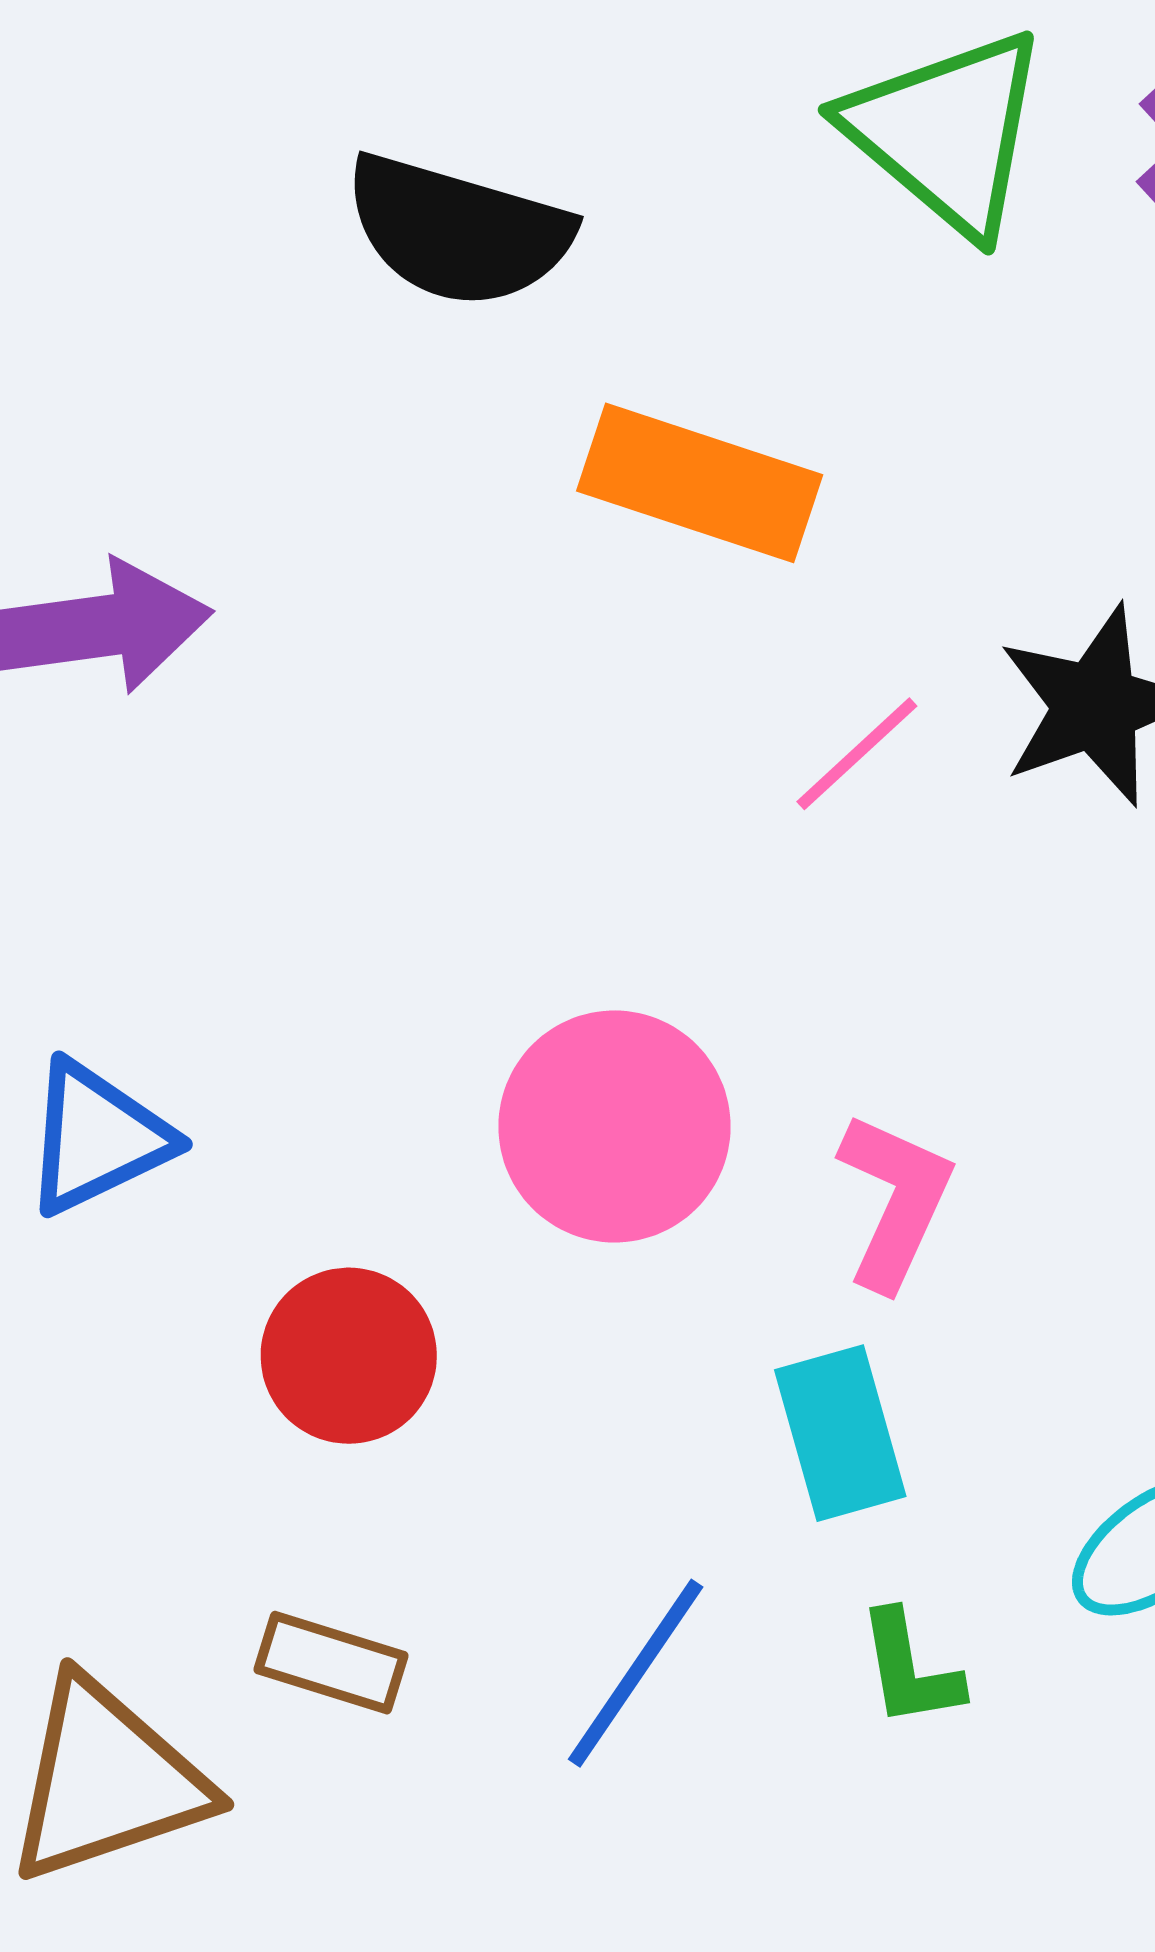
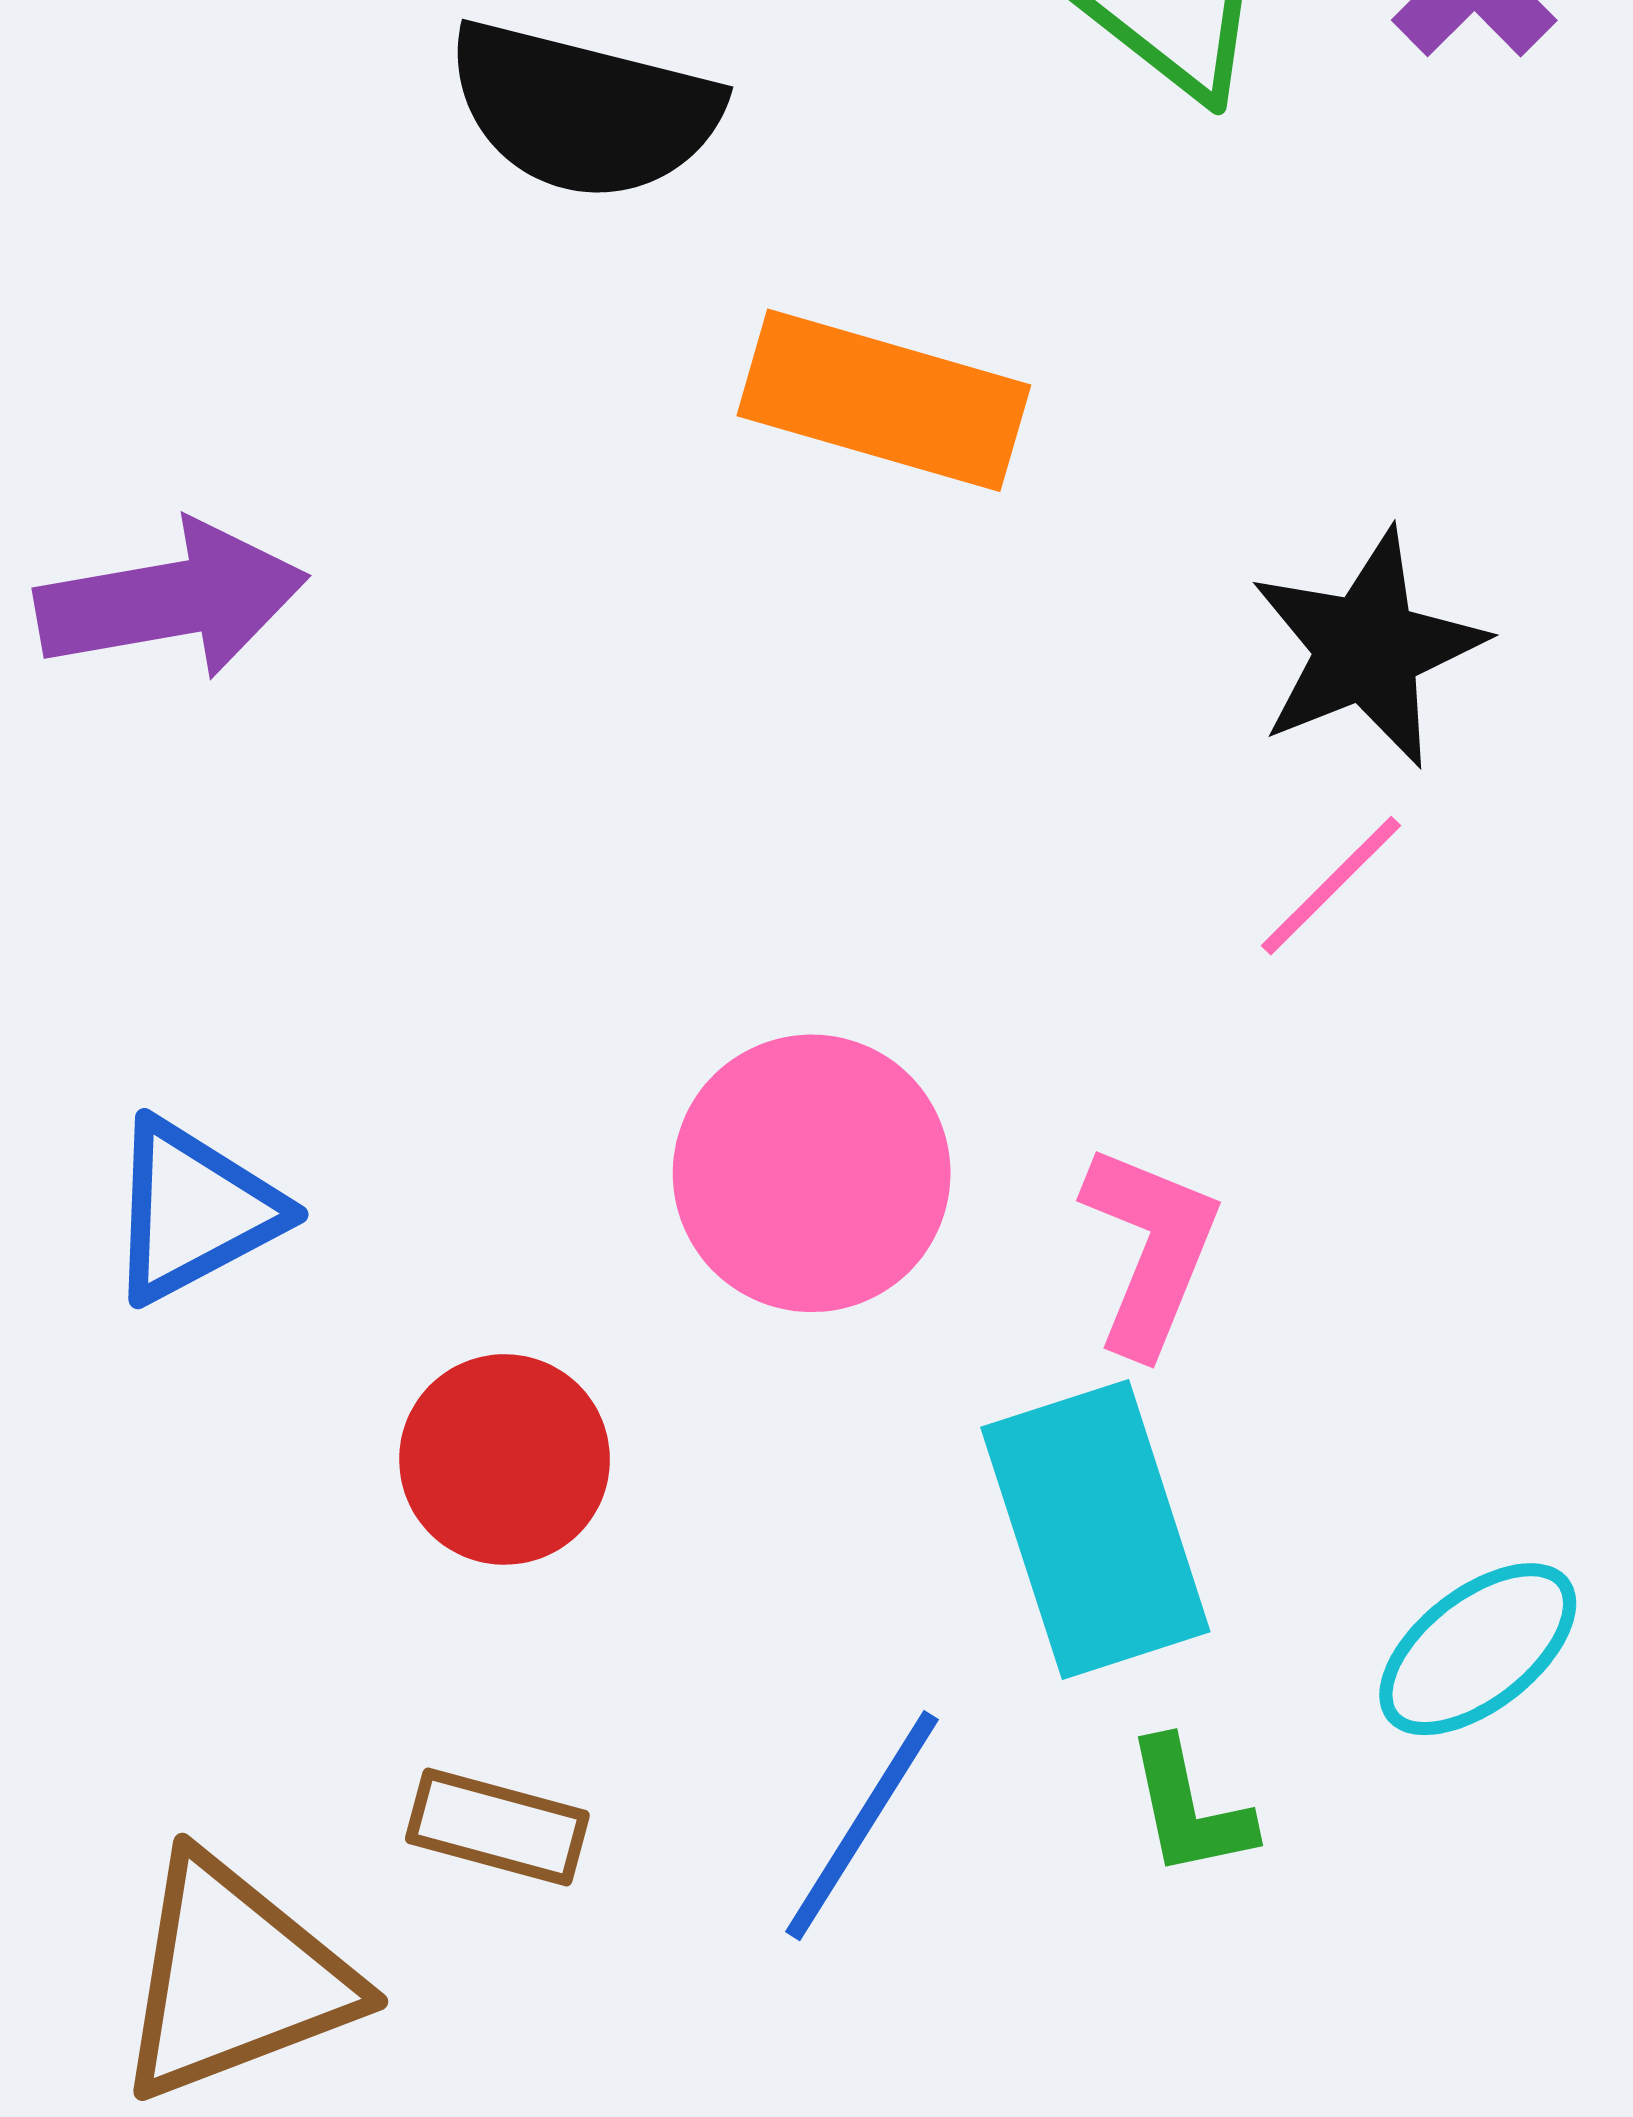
pink line: (857, 754) -> (1331, 886), moved
cyan rectangle: (840, 1433) -> (1095, 1529), size x1.4

